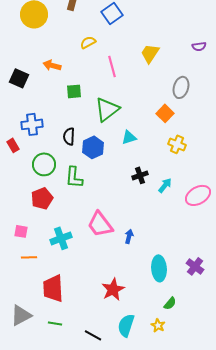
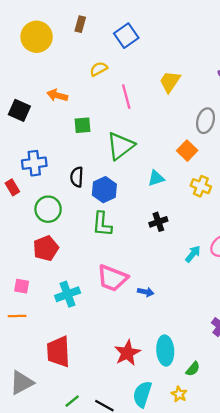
cyan triangle: (129, 137) -> (156, 178), moved
green L-shape: (74, 177) -> (102, 224), moved
cyan arrow: (165, 185) -> (193, 254), moved
pink trapezoid: (100, 224) -> (112, 278), turned -32
blue arrow: (129, 236) -> (146, 292), turned 88
orange line: (29, 257) -> (17, 316), moved
cyan ellipse: (159, 268) -> (165, 351), moved
green line: (55, 323) -> (72, 401), moved, turned -48

